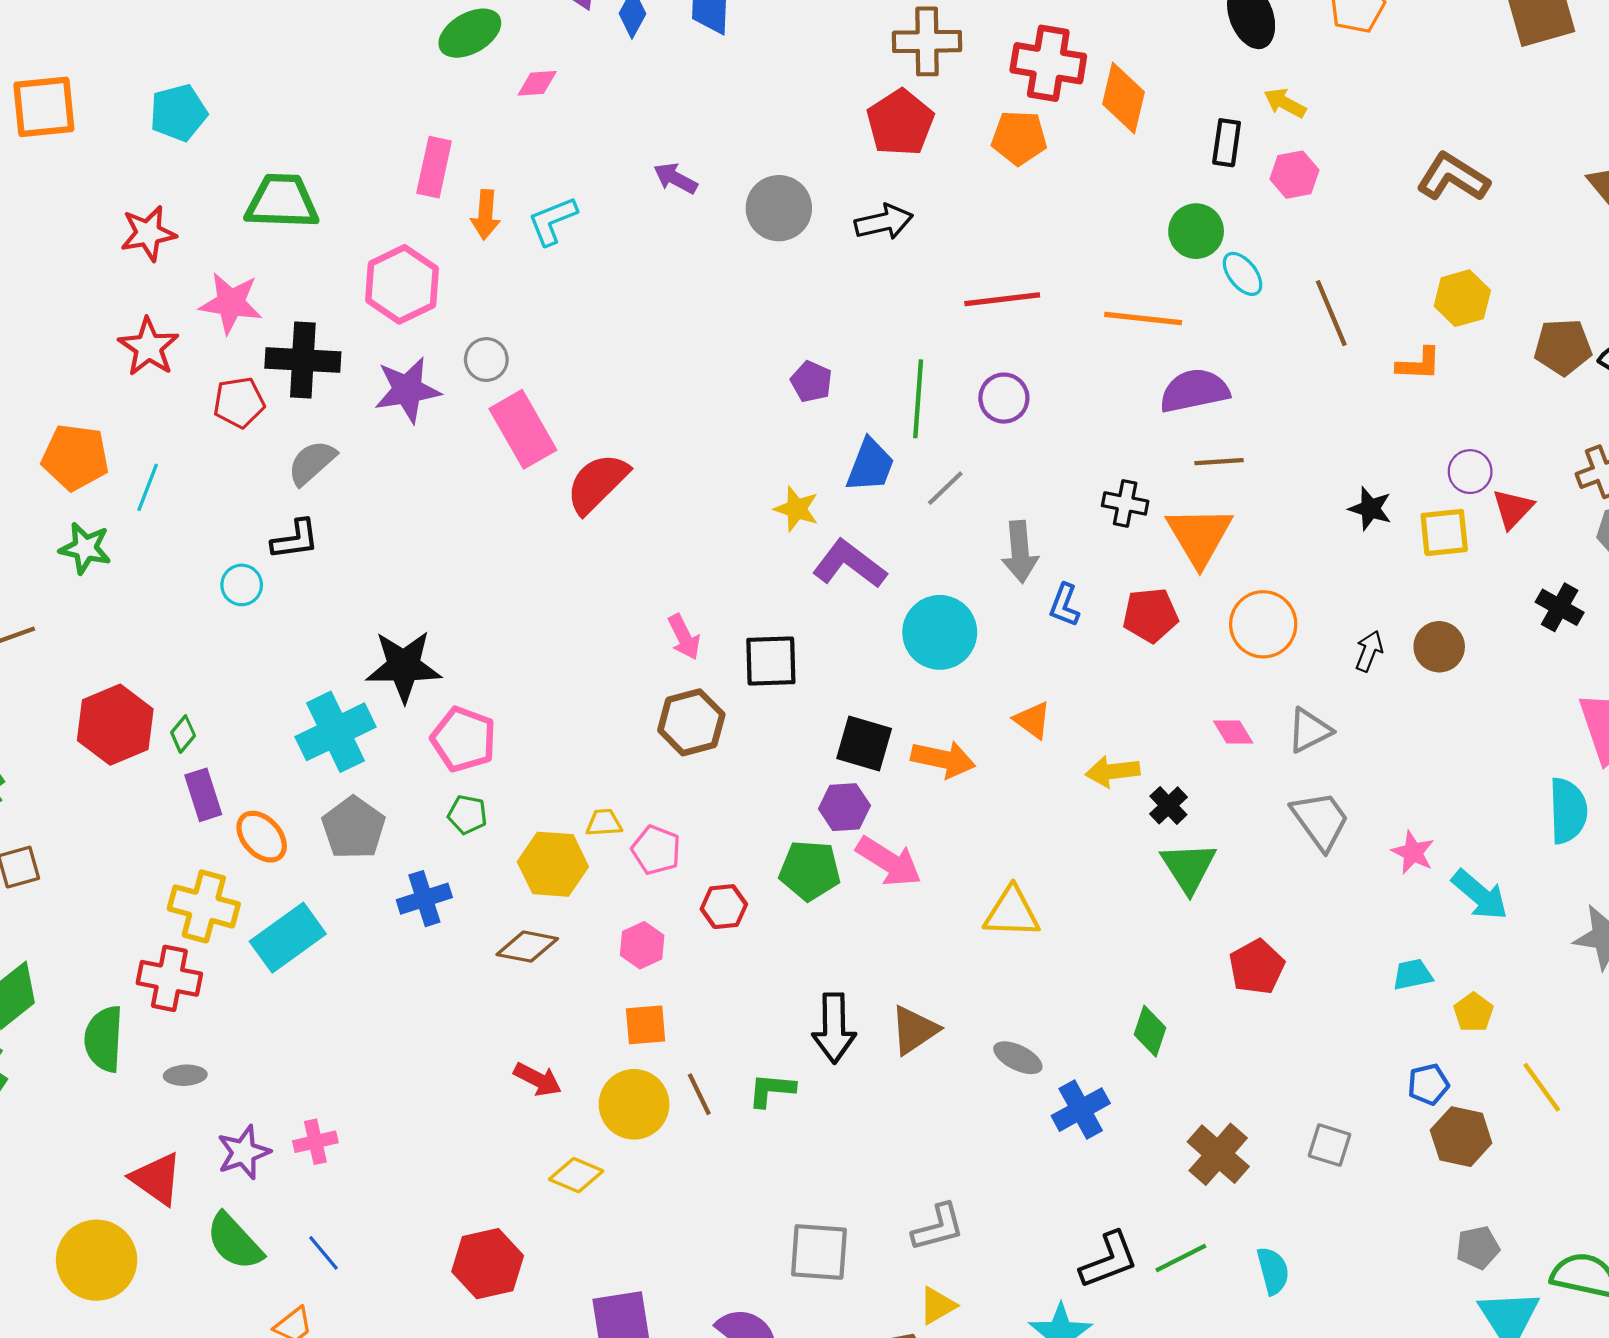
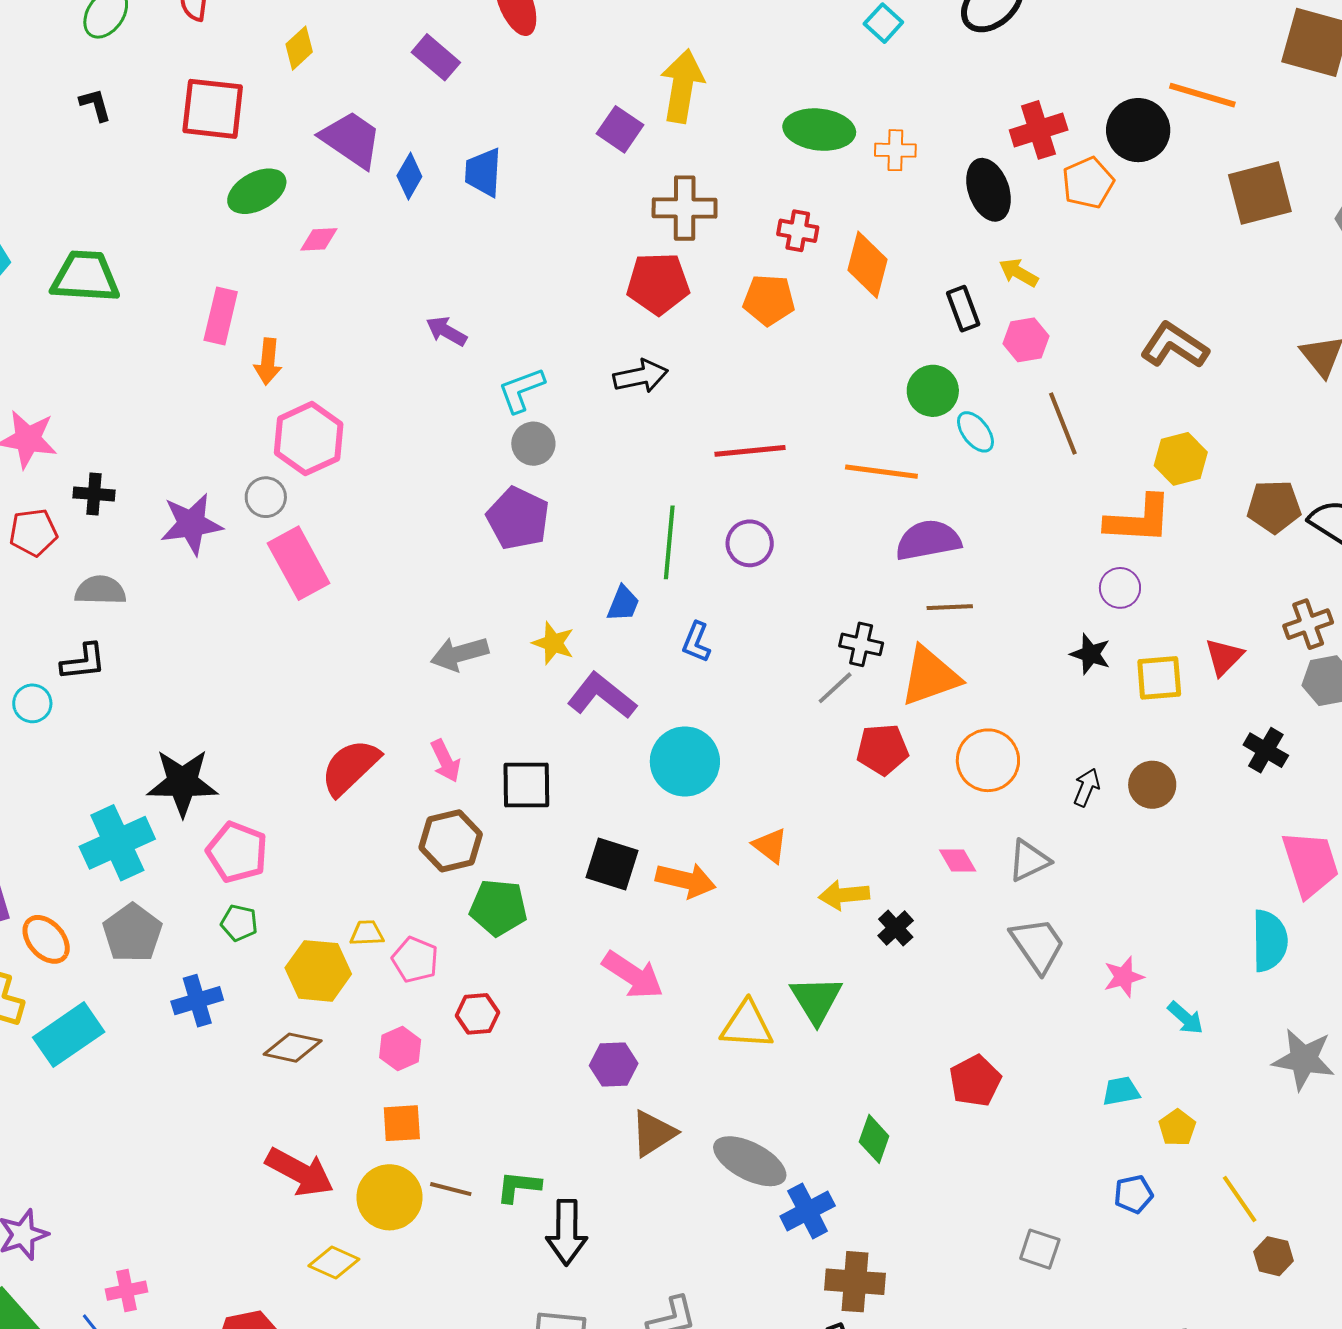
red cross: (1048, 63) -> (798, 231), size x0.6
red pentagon: (900, 123) -> (658, 284), turned 30
black rectangle: (1227, 143) -> (963, 309), turned -30
green trapezoid: (282, 202) -> (85, 277), moved
gray circle: (779, 208) -> (533, 444), moved, size x0.7
cyan L-shape: (553, 221) -> (521, 390), moved
pink hexagon: (402, 284) -> (309, 439), moved
brown line: (1331, 313) -> (1063, 424), moved
black cross: (303, 360) -> (94, 494), size x0.6
orange L-shape: (1419, 364) -> (1139, 520), size x1.6
purple pentagon: (811, 382) -> (518, 518), moved, size x1.6
gray semicircle: (312, 463) -> (100, 590), turned 42
blue trapezoid: (870, 465) -> (623, 604), size x0.7
purple circle: (1470, 472) -> (1120, 588), moved
red semicircle: (597, 483) -> (350, 767), moved
gray line: (945, 488) -> (835, 688), moved
orange triangle: (1199, 536) -> (930, 676), turned 40
gray arrow: (1020, 552) -> (460, 654), moved, turned 78
blue L-shape: (1064, 605) -> (696, 642), moved
purple hexagon: (844, 807) -> (614, 1064), moved
pink star: (1413, 852) -> (1124, 977), turned 30
green triangle: (1189, 867) -> (816, 1000), moved
green pentagon: (810, 870) -> (498, 908), moved
cyan arrow: (1480, 895) -> (1185, 1018), size x0.7
black arrow: (834, 1028) -> (567, 1232), moved
gray ellipse: (1018, 1058) -> (750, 1161), size x1.6
red arrow: (538, 1079) -> (300, 1172), size x1.5
brown line: (699, 1094) -> (451, 1189), turned -51
brown hexagon: (1461, 1137) -> (1273, 1256), moved, size x0.7
pink cross: (315, 1142) -> (126, 1291), moved
brown cross: (1218, 1154) -> (855, 1282), moved, turned -38

